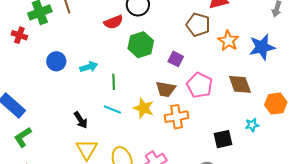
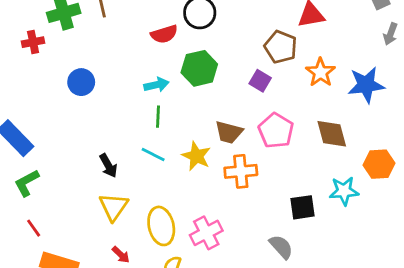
red cross: (19, 35) -> (33, 42), turned -35
purple square: (176, 59) -> (260, 81), moved
cyan arrow: (89, 67) -> (156, 85), moved
cyan star: (252, 125) -> (344, 191), size x1.5

